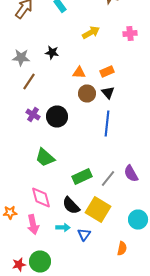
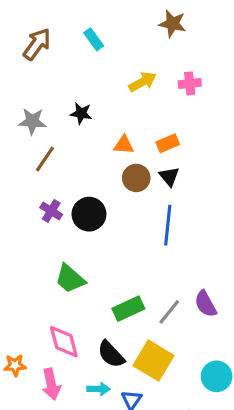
pink cross: (130, 34) -> (190, 83), moved

